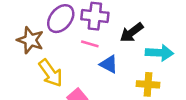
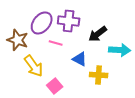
pink line: (90, 44) -> (56, 43), moved
yellow cross: (148, 84) -> (99, 75), moved

